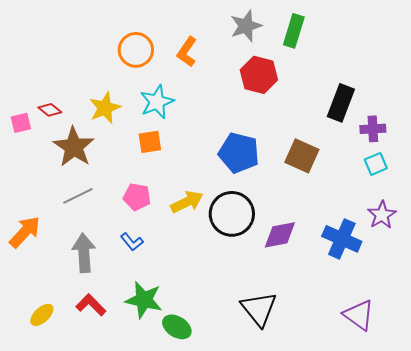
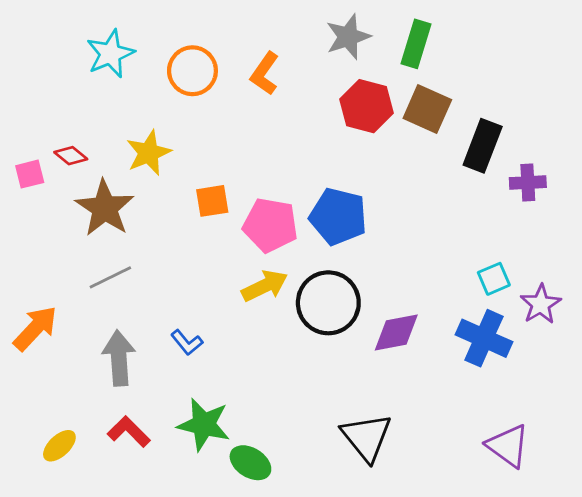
cyan star: (157, 102) -> (110, 54), moved
brown square: (302, 156) -> (427, 109), moved
cyan square: (376, 164) -> (494, 279), moved
pink pentagon: (137, 197) -> (270, 225), moved, size x1.4

